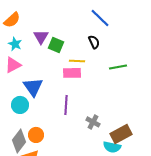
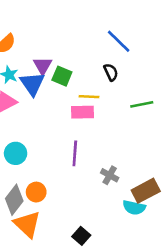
blue triangle: (33, 87) -> (32, 84), moved

